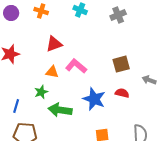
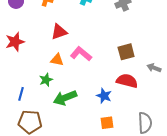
red semicircle: (122, 93) -> (127, 81), size x1.5
blue star: (94, 99) -> (104, 96), moved, size x0.7
green arrow: (60, 110) -> (65, 98), turned -30

